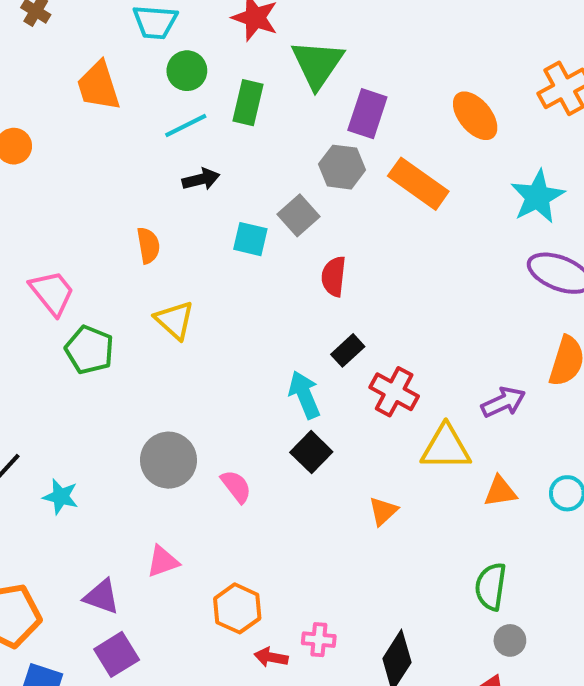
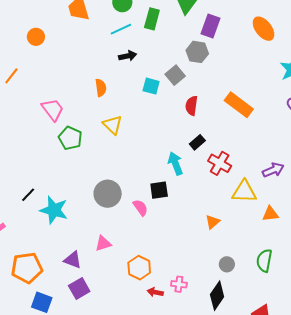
orange rectangle: (418, 184) -> (239, 105), moved
black square: (311, 452) -> (159, 190), moved, turned 36
cyan star: (61, 497) -> (54, 210), size x1.6
gray circle: (510, 640) -> (227, 264), moved

